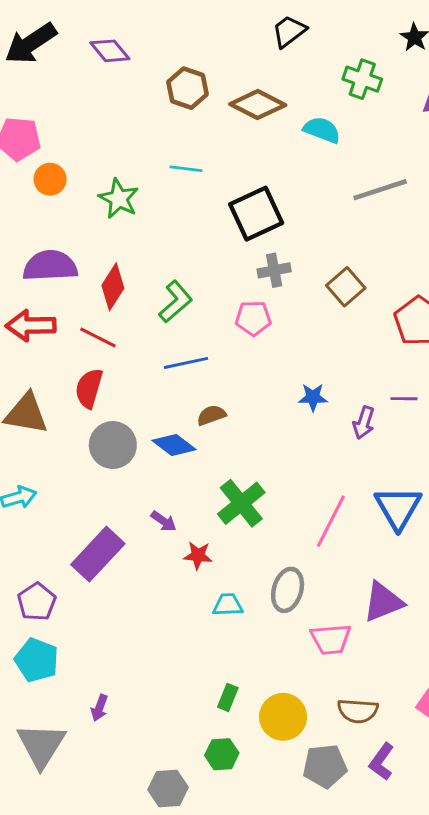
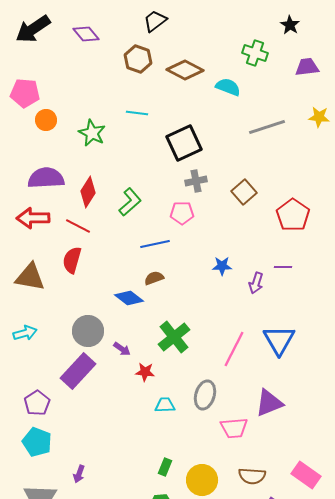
black trapezoid: (289, 31) -> (155, 21), moved
blue line: (186, 363) -> (155, 244), moved
gray circle: (113, 445) -> (88, 331), moved

